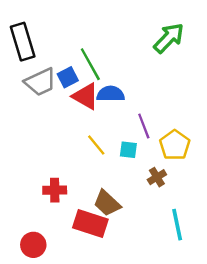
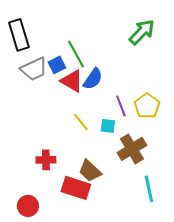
blue semicircle: (111, 94) -> (93, 79), turned 125
yellow pentagon: (175, 145) -> (147, 106), moved
brown cross: (157, 177) -> (132, 149), size x1.8

